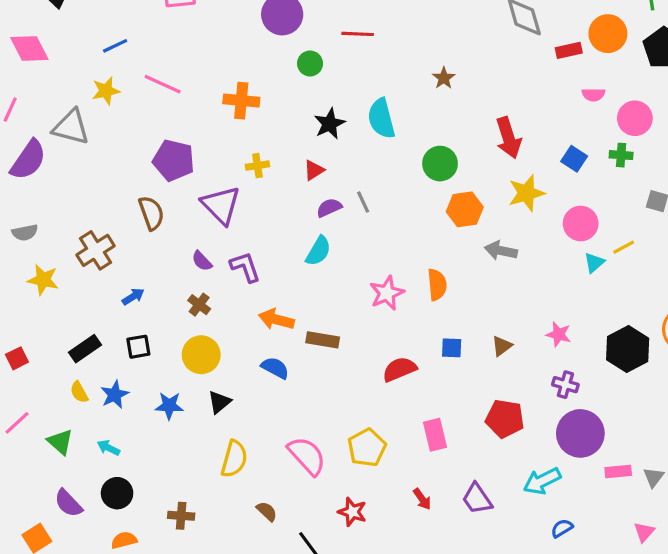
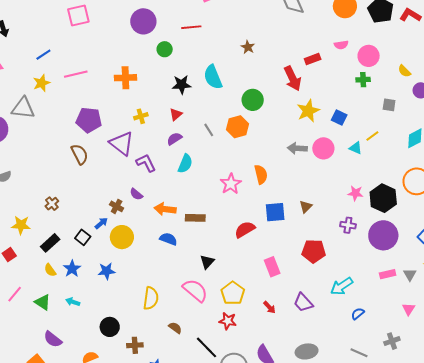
red rectangle: (569, 50) -> (313, 59), moved
pink line: (163, 84) -> (76, 74), turned -30
black star: (330, 124) -> (182, 85), turned 30
blue square: (574, 159) -> (339, 117), moved
purple semicircle: (329, 208) -> (174, 139), moved
orange hexagon: (465, 209) -> (238, 127), moved
pink circle: (581, 224) -> (323, 148), moved
brown cross: (96, 250) -> (52, 204), moved, size x0.6
purple semicircle: (202, 261) -> (136, 194), moved
cyan triangle: (594, 263) -> (356, 148), turned -48
purple L-shape: (245, 267) -> (146, 163), moved
yellow star: (43, 280) -> (21, 225), moved
blue arrow: (133, 297) -> (101, 223), moved
pink star: (559, 334) -> (356, 193), moved
black square: (138, 347) -> (83, 237), turned -35
blue square: (452, 348) -> (275, 212), size x1.5
black triangle: (219, 402) -> (207, 262), moved
purple circle: (580, 433) -> (383, 235), moved
yellow pentagon: (367, 448) -> (233, 293), moved
black circle: (117, 493) -> (110, 327), moved
brown cross: (181, 516) -> (135, 345), moved

